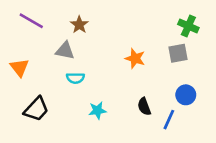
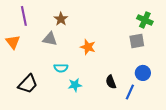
purple line: (31, 21) -> (24, 16), turned 48
orange star: (135, 58) -> (88, 47), moved
orange triangle: (19, 68) -> (13, 42), moved
cyan semicircle: (75, 78) -> (61, 68), moved

